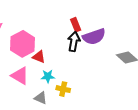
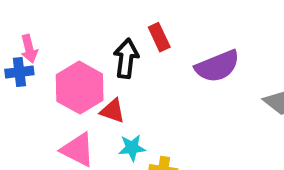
red rectangle: (76, 25) -> (159, 37), moved
black arrow: (74, 42) -> (126, 58), moved

